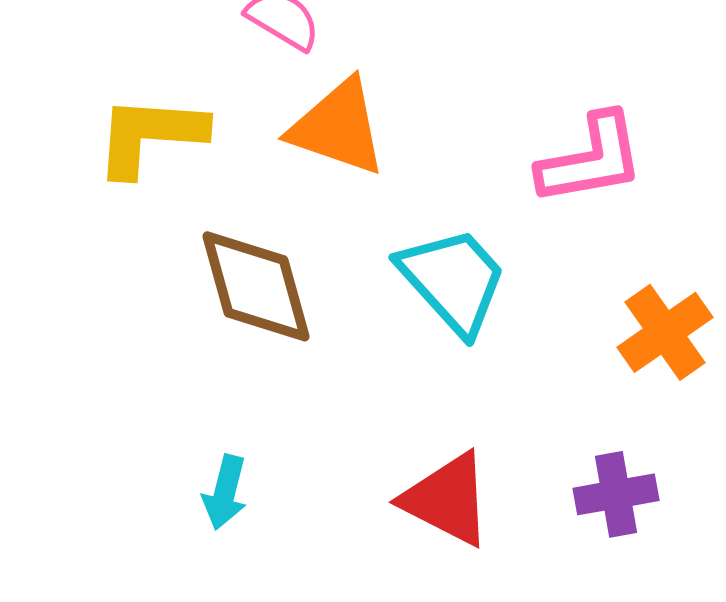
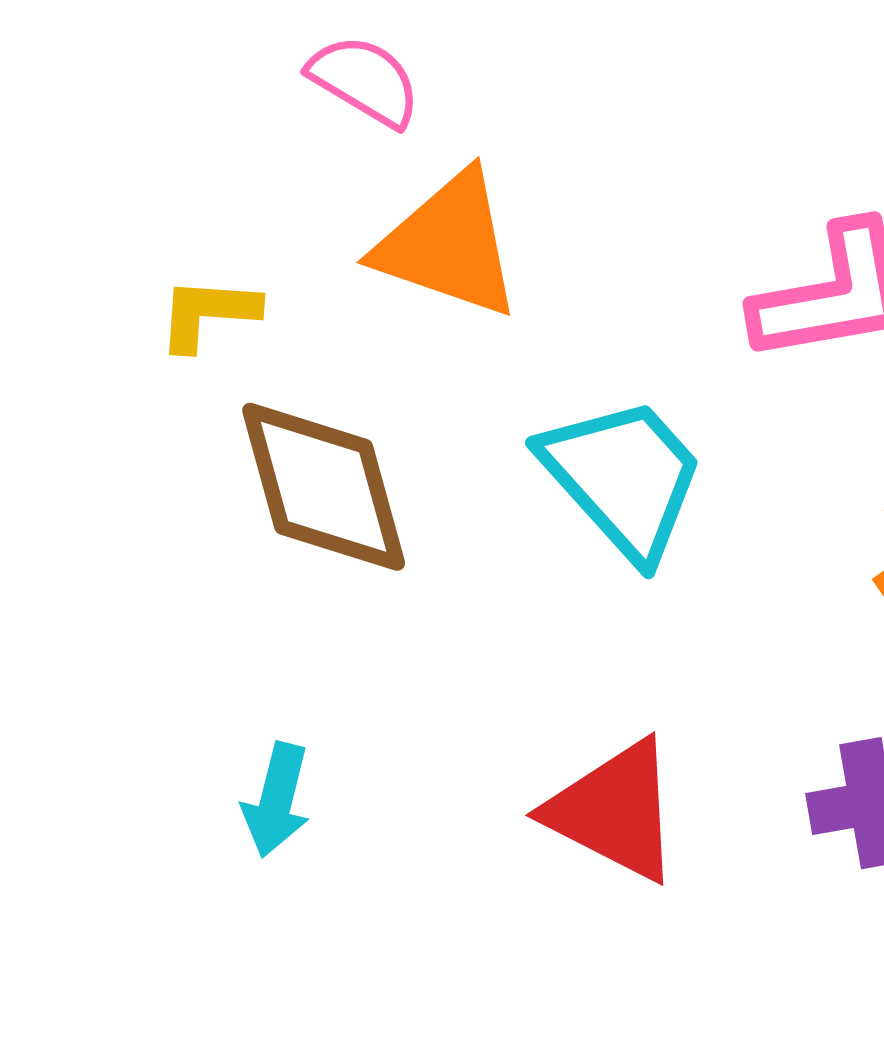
yellow L-shape: (150, 135) -> (208, 313), moved, size x0.6

